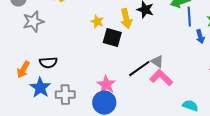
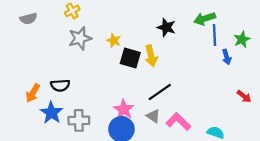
yellow arrow: (126, 19) -> (151, 56), moved
gray star: (33, 22) -> (80, 38), moved
gray triangle: (157, 62) -> (153, 116), moved
pink L-shape: (161, 78) -> (178, 121), moved

